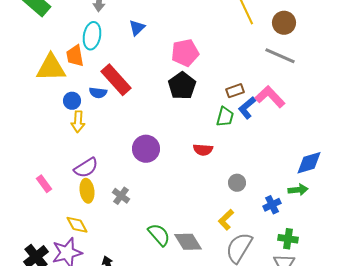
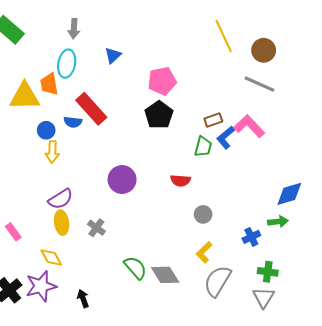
gray circle: (237, 183) -> (203, 214), moved
pink rectangle: (44, 184) -> (13, 232), moved

